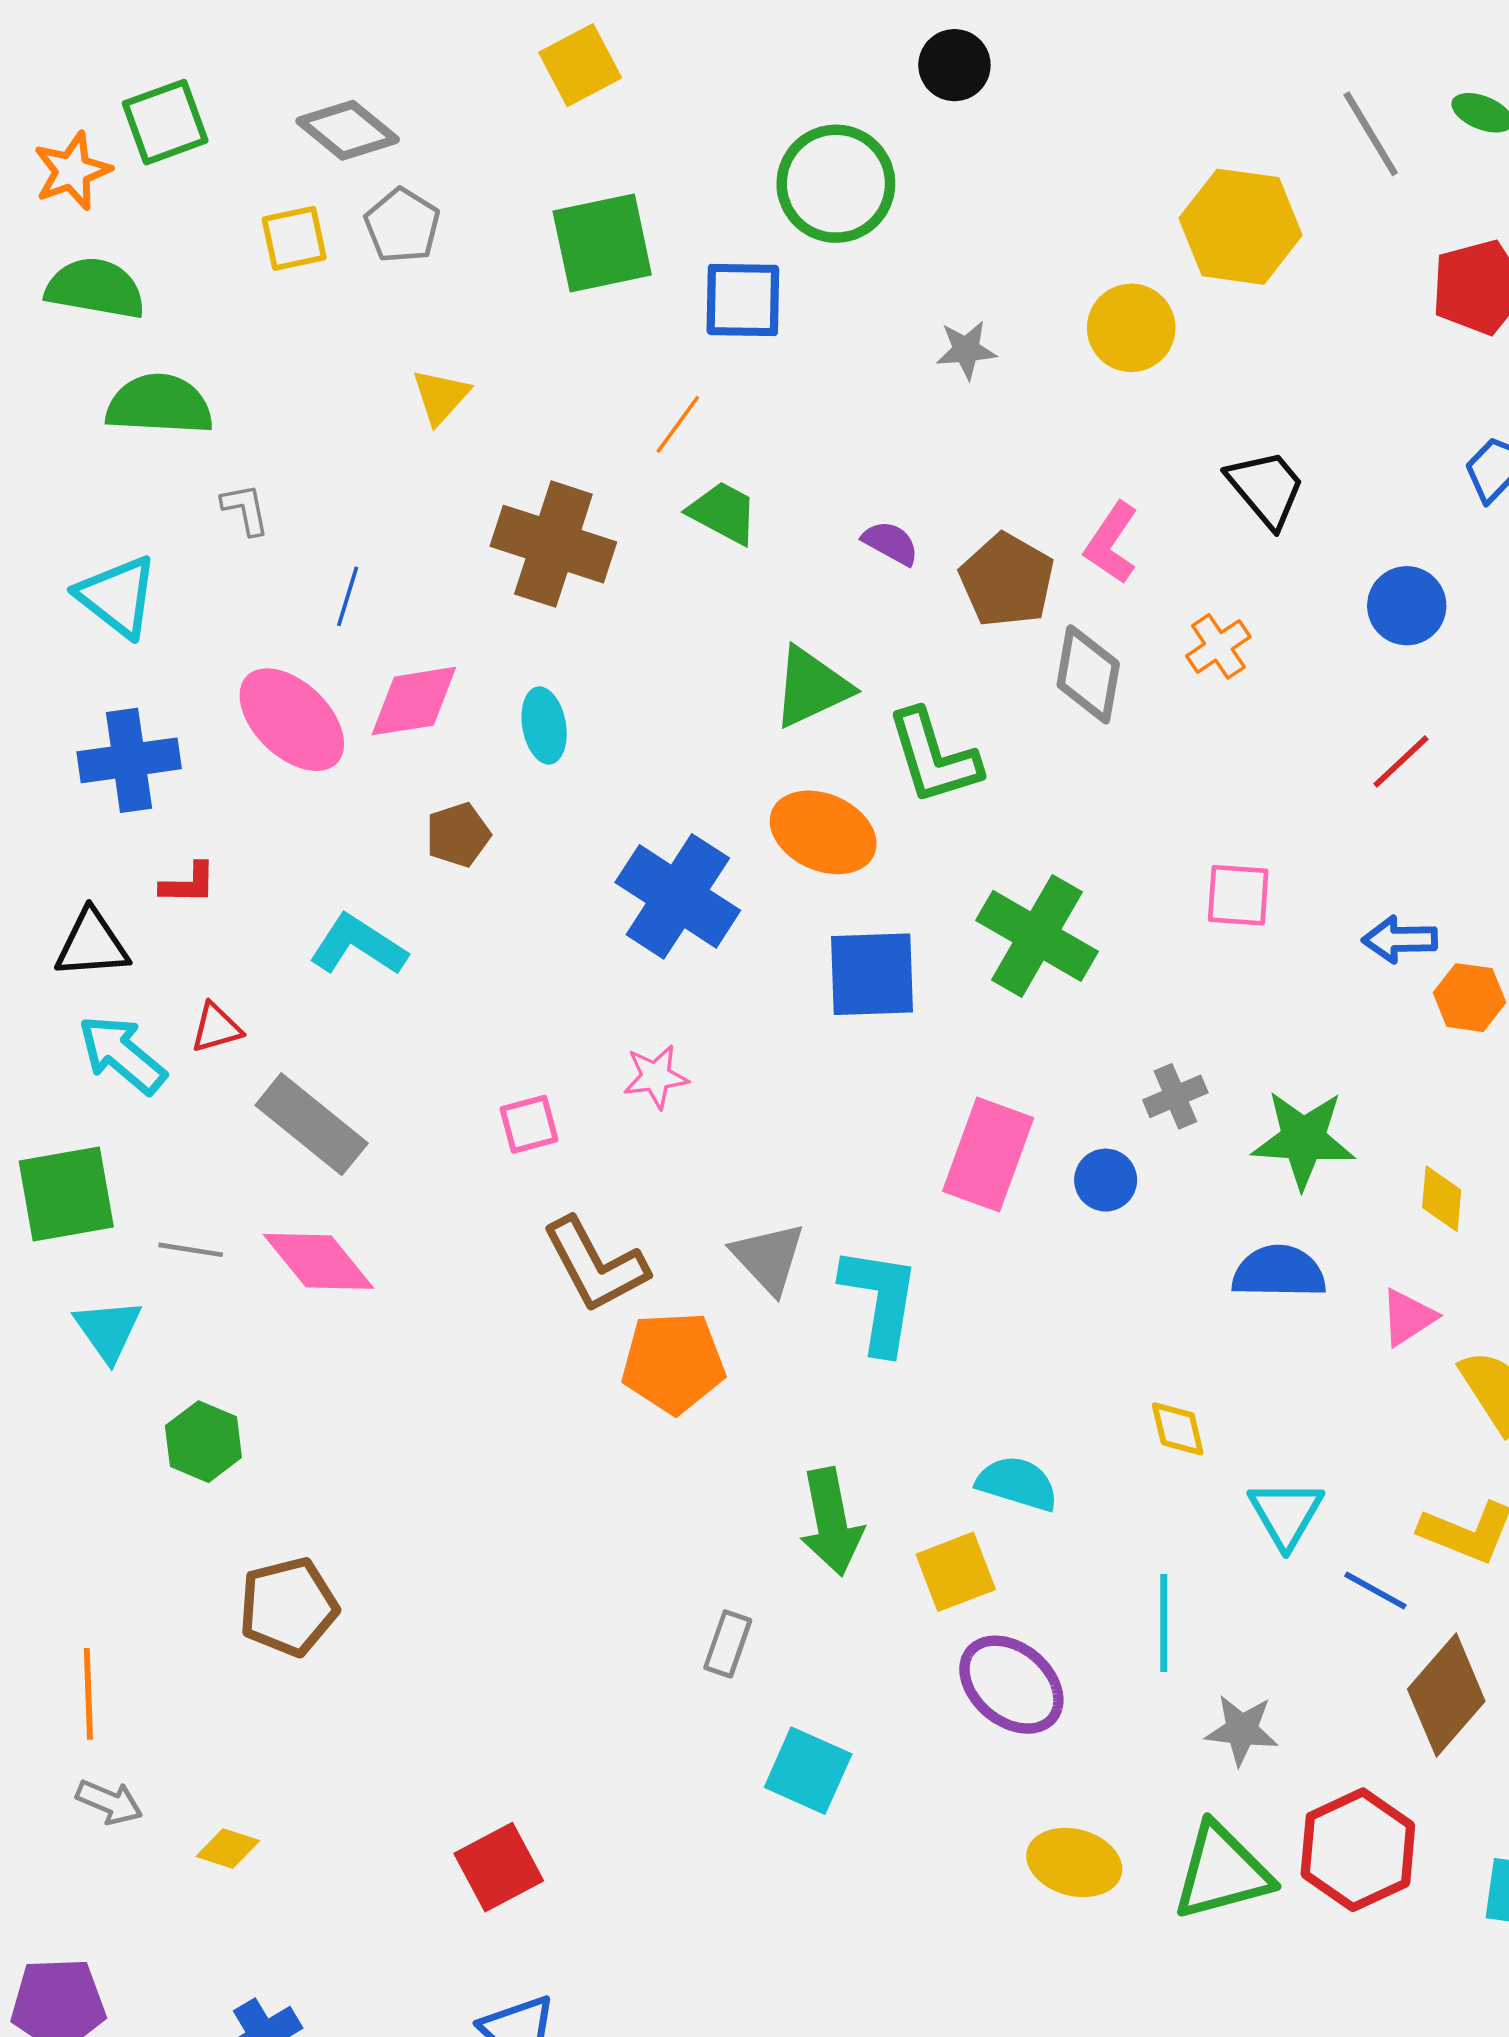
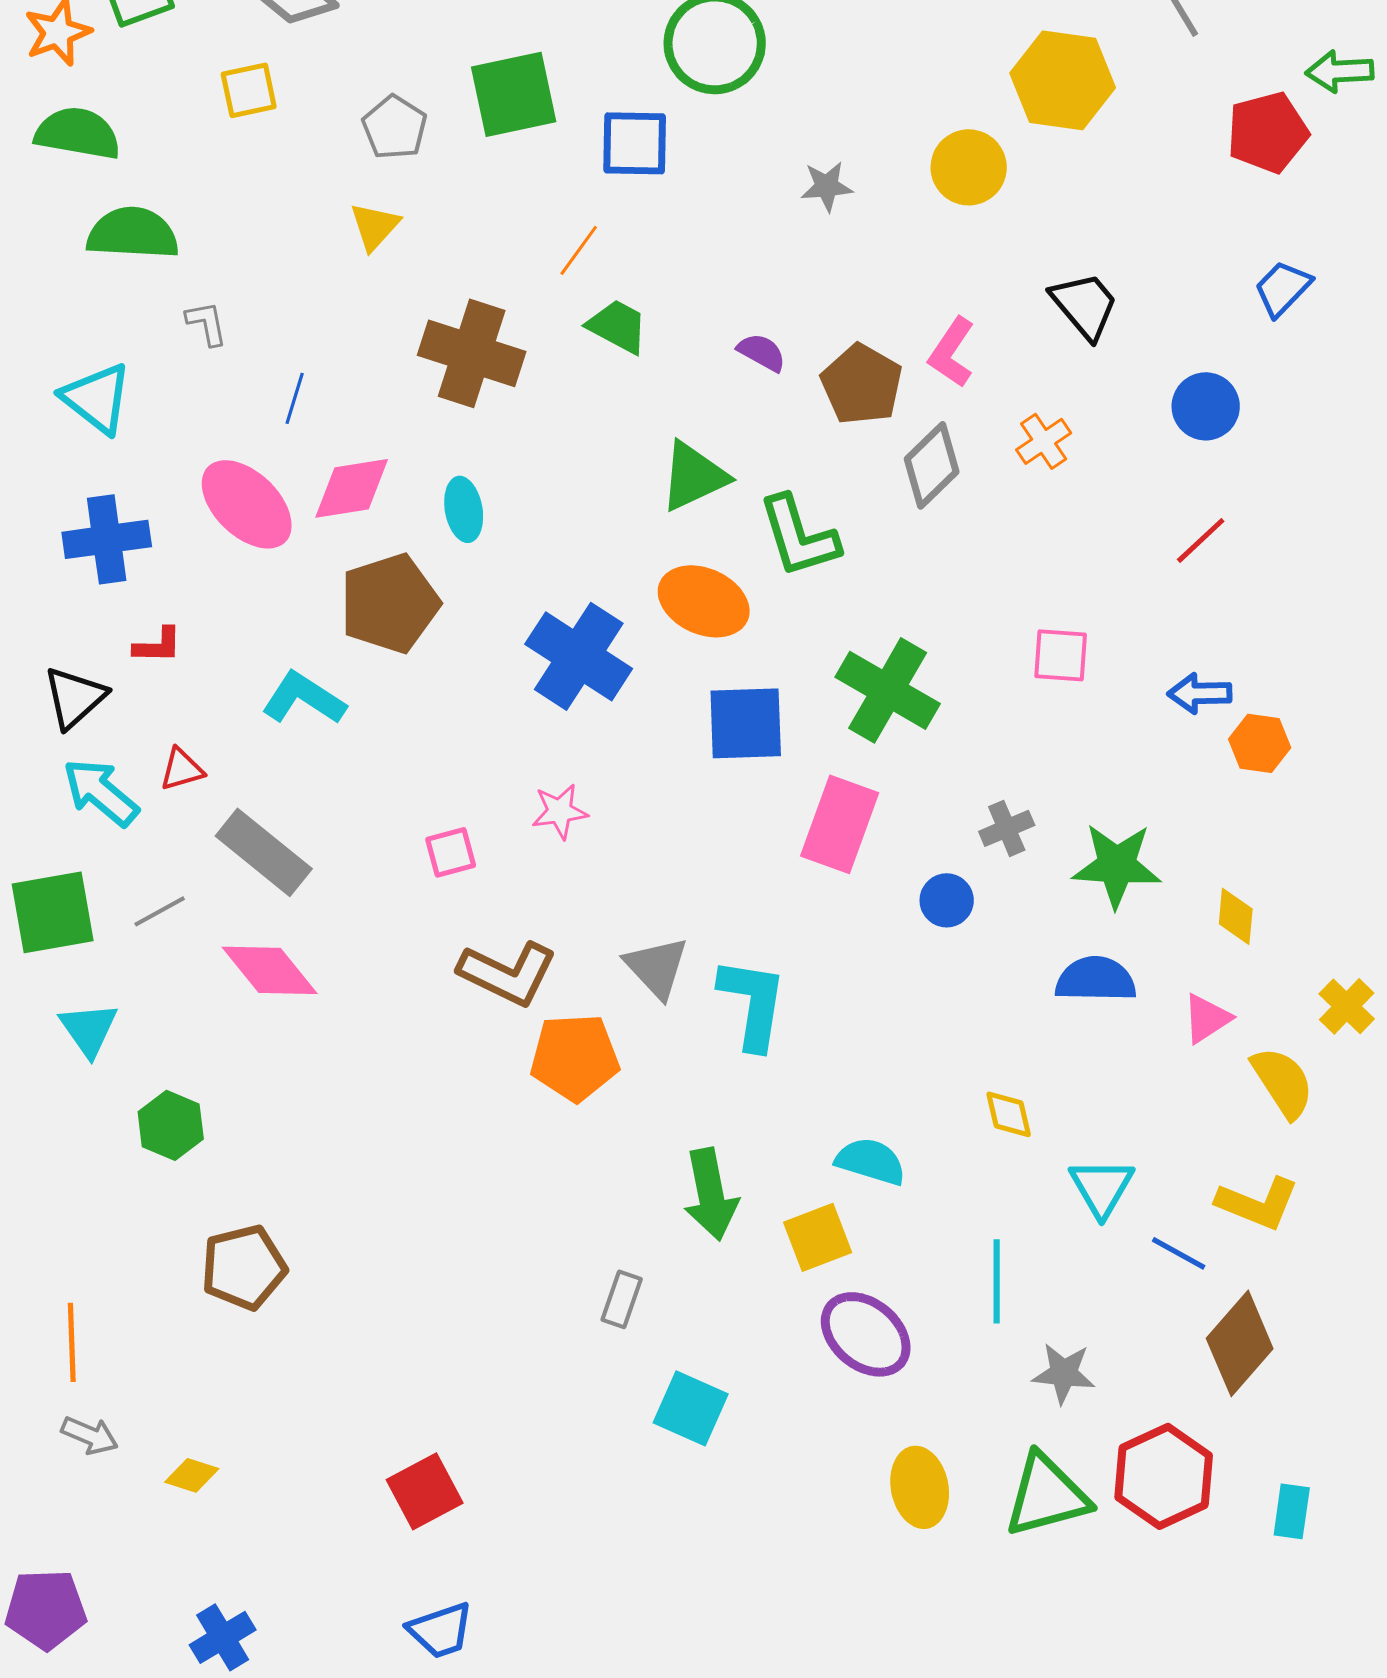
gray pentagon: (402, 226) -> (395, 127), moved
gray diamond: (1088, 674) -> (932, 465), turned 36
brown pentagon: (458, 835) -> (390, 603), size x1.8
black triangle: (92, 944) -> (75, 697), turned -38
pink rectangle: (988, 1154) -> (840, 824), moved
gray line: (191, 1250) -> (160, 911), moved, turned -38
brown L-shape: (595, 1265) -> (508, 973), turned -36
yellow ellipse: (1074, 1862) -> (920, 1487), turned 64

